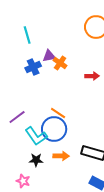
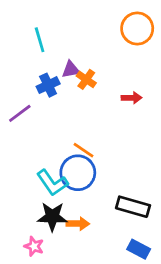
purple line: (17, 117) -> (20, 113), moved
orange arrow: (61, 156) -> (78, 224), moved
black star: (36, 160) -> (52, 217), size x1.5

